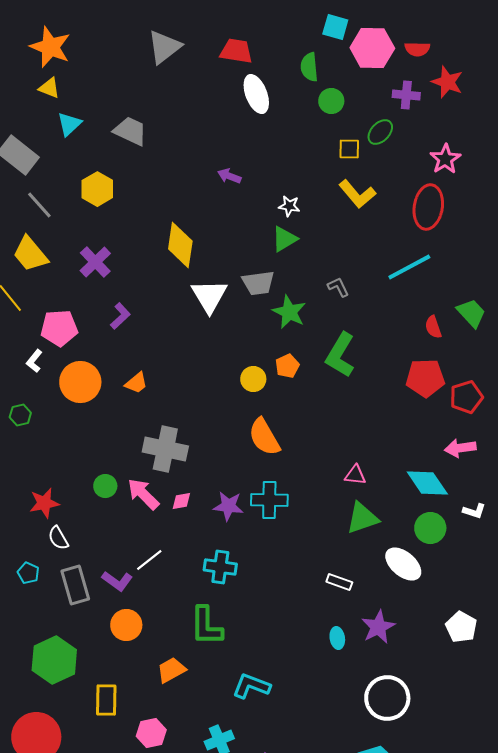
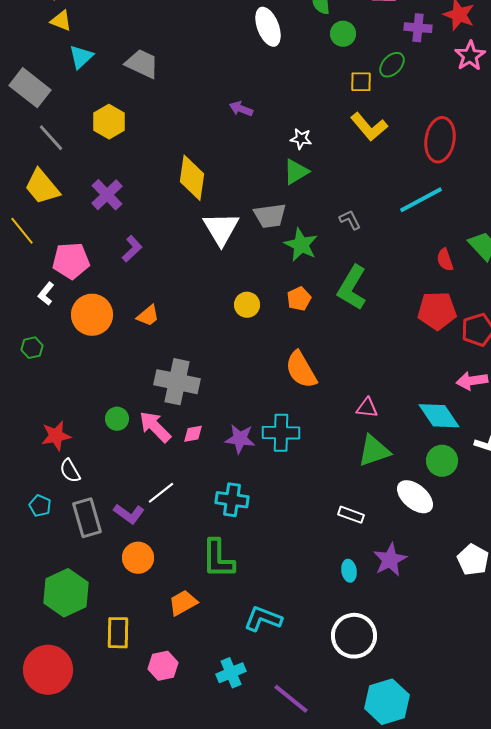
pink star: (445, 159) -> (470, 56), moved
yellow circle: (253, 379) -> (247, 305), moved
orange semicircle: (264, 437) -> (301, 370), moved
white circle: (387, 698) -> (354, 636), moved

